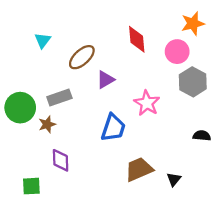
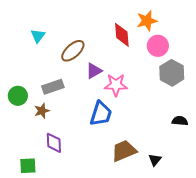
orange star: (193, 24) -> (147, 21), moved
pink star: (147, 103) -> (116, 85), moved, turned -30
green circle: (20, 108) -> (18, 96), size x0.7

